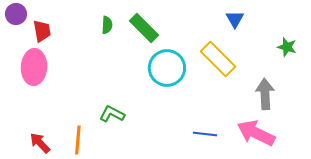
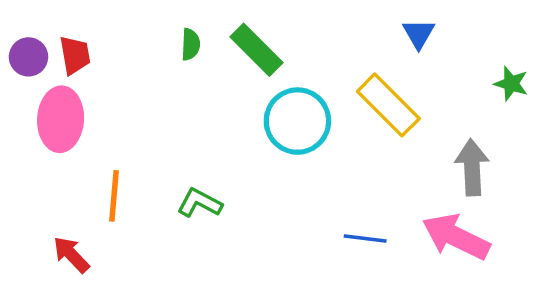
purple circle: (16, 14) -> (28, 57), moved
orange line: (78, 140) -> (114, 196), moved

